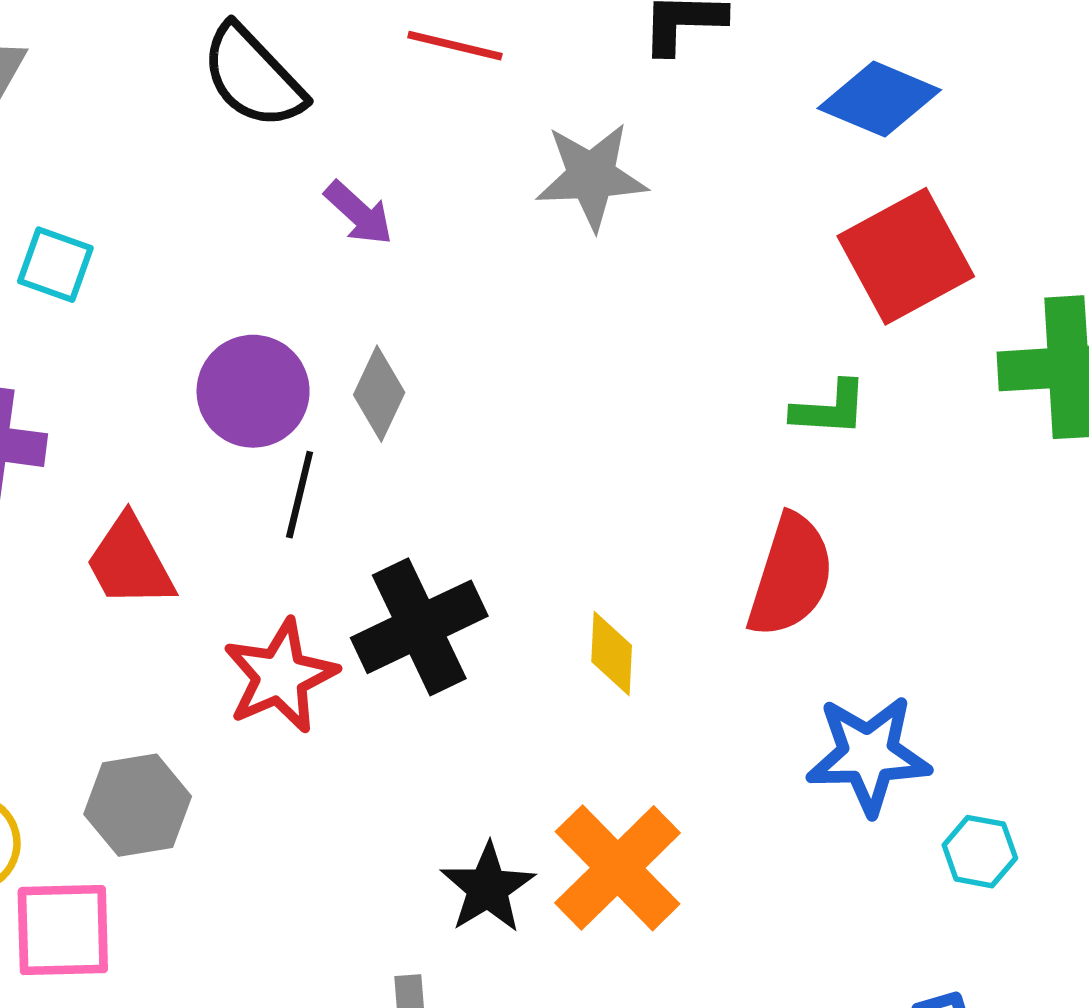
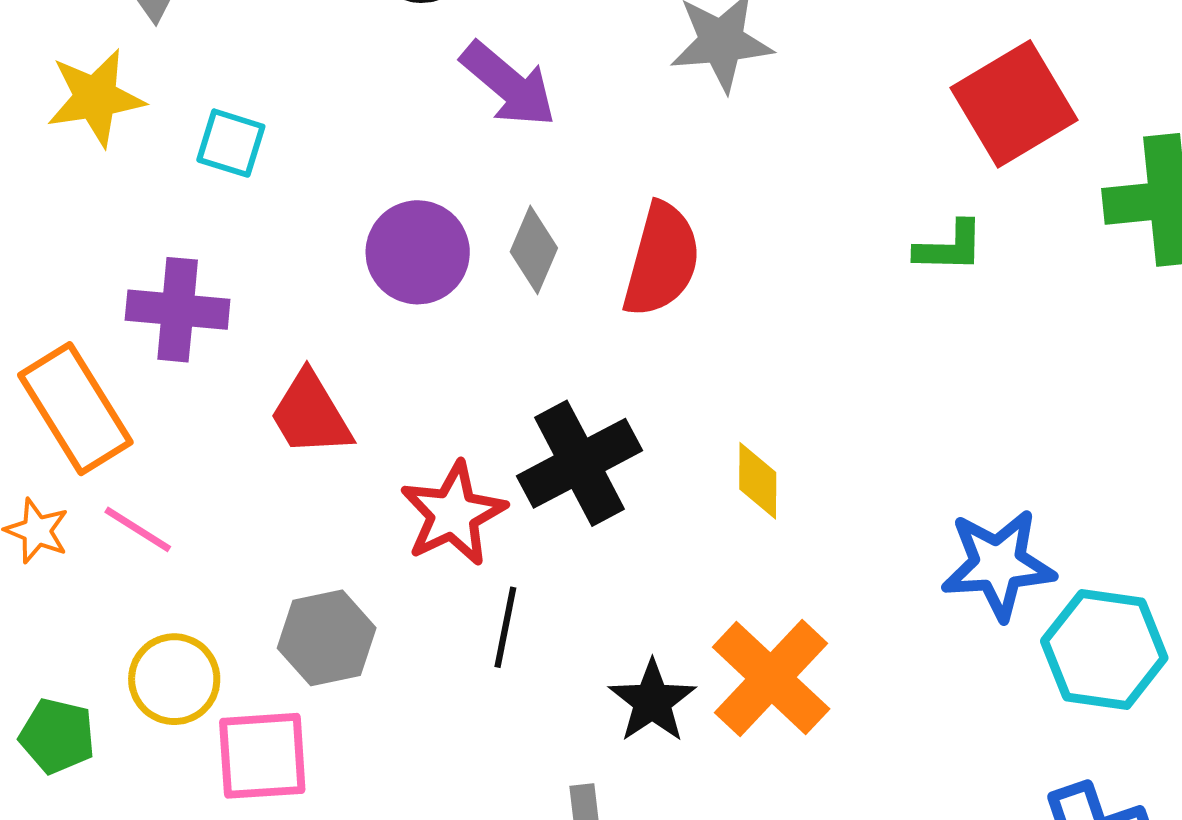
purple arrow: (359, 213) -> (508, 84), size x1.5
black line: (300, 495) -> (505, 627), moved
red semicircle: (791, 576) -> (662, 260), moved
cyan hexagon: (980, 852) -> (1104, 650), size x1.8

